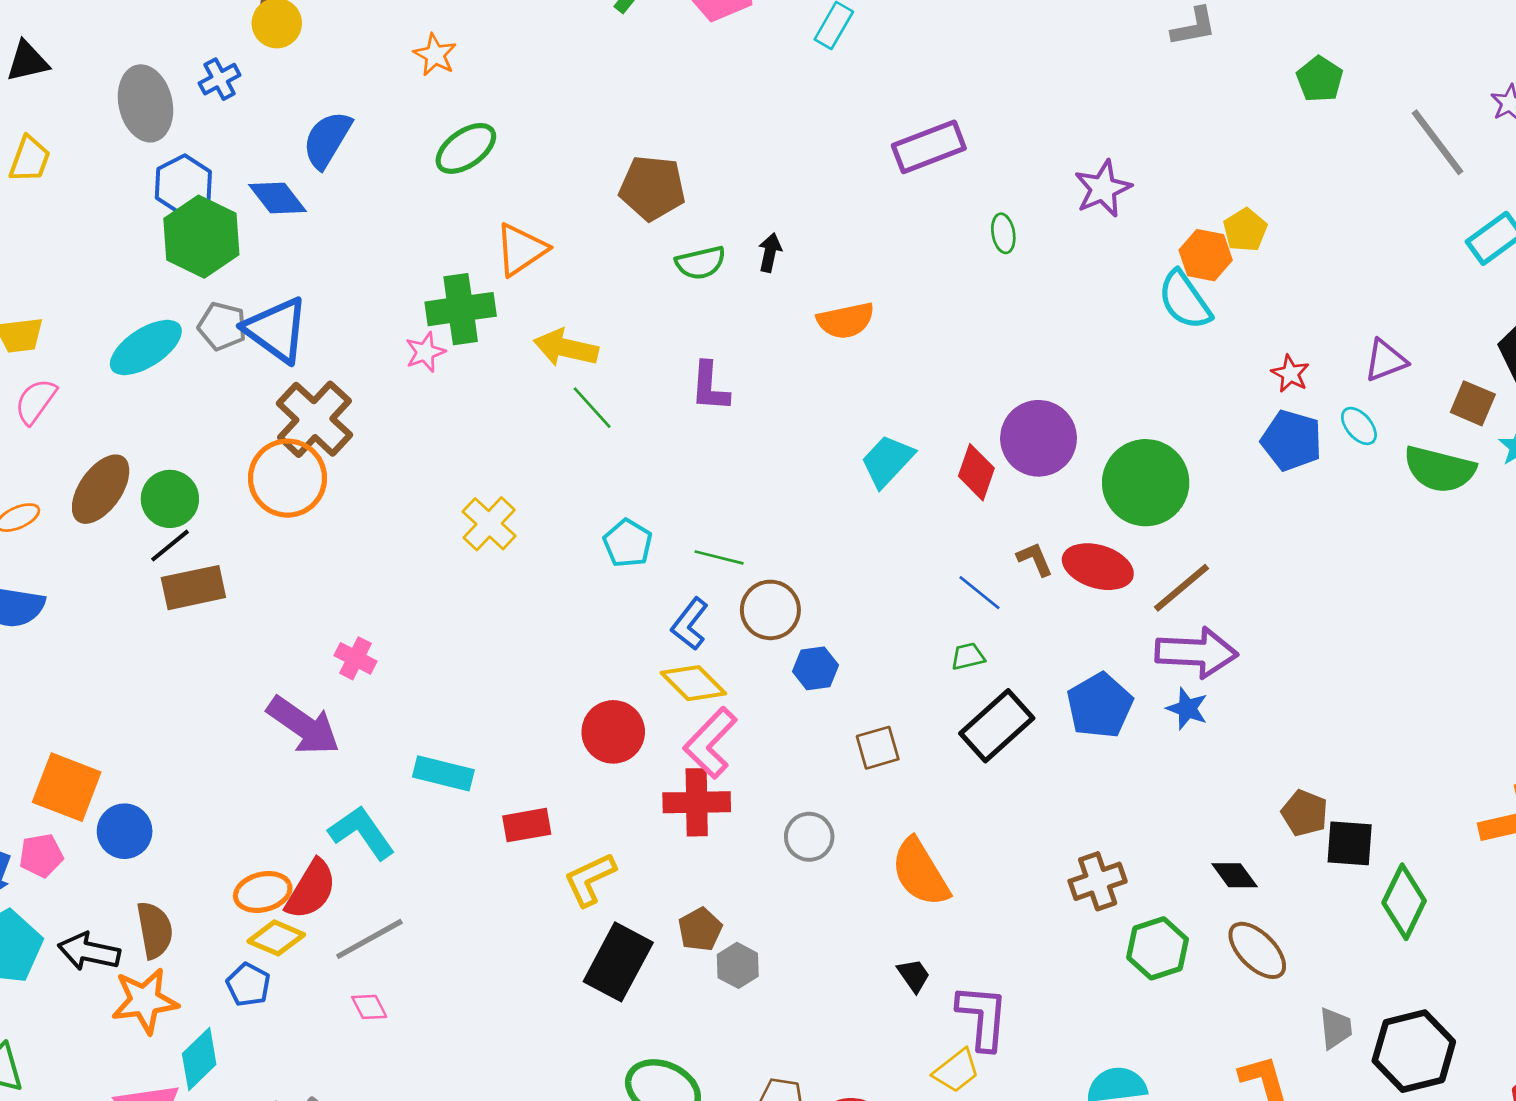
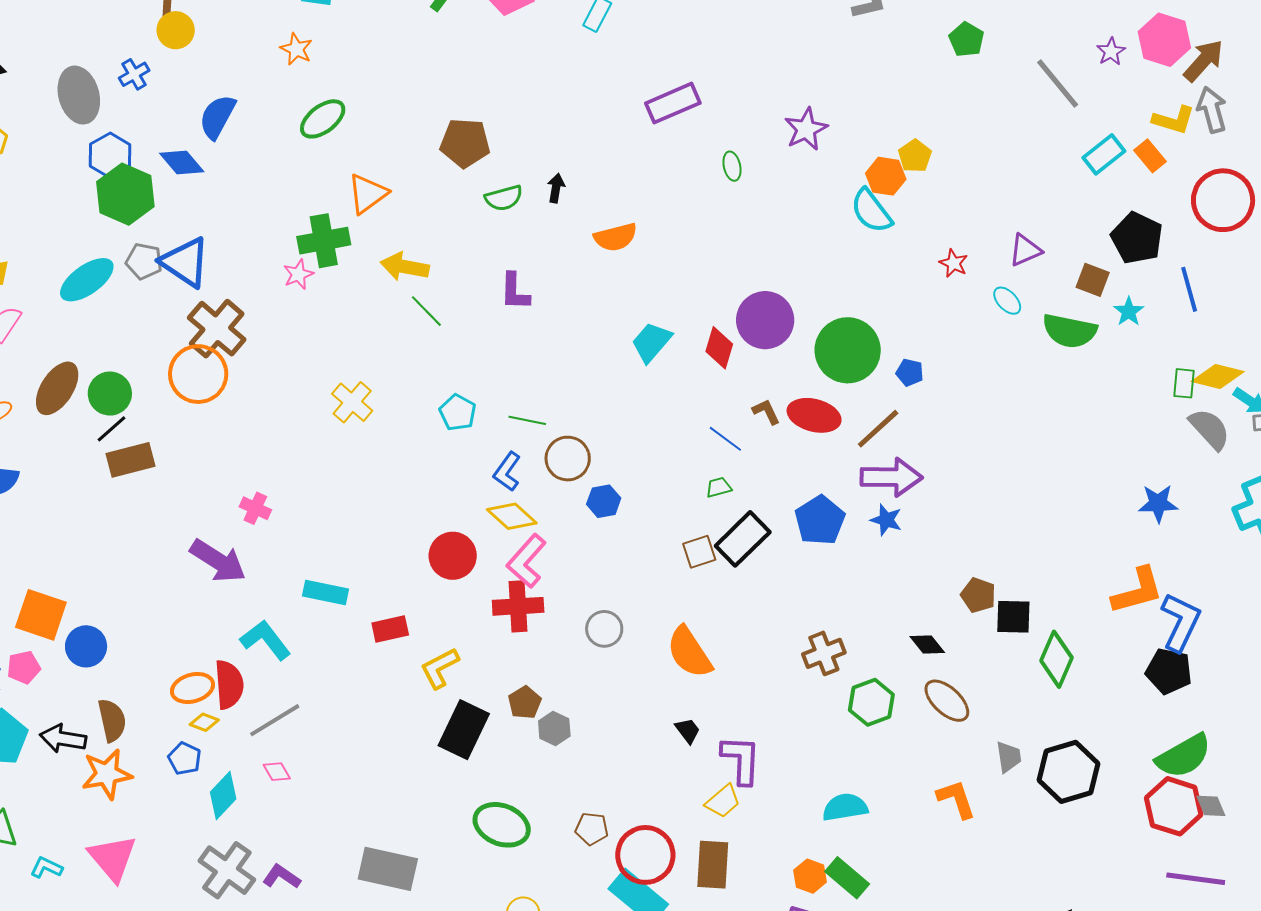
blue pentagon: (1292, 441) -> (910, 372), moved, size x0.6
brown square: (878, 748) -> (699, 552), moved
red semicircle: (311, 889) -> (229, 685), turned -33
yellow diamond: (276, 938) -> (204, 722), size x0.7
cyan diamond: (199, 1059) -> (223, 795), moved

